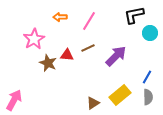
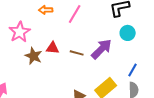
cyan circle: (150, 33) -> (128, 33), moved
brown line: (88, 48) -> (77, 53), moved, turned 40

